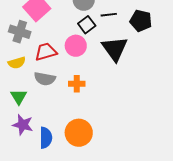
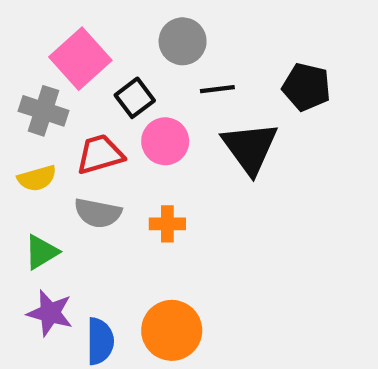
black line: (109, 15) -> (217, 89), moved
black square: (87, 25) -> (135, 98), moved
green triangle: (19, 97) -> (41, 252), turned 30

